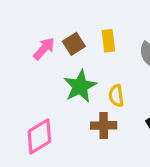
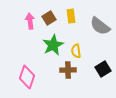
pink arrow: (44, 49) -> (30, 21), turned -49
pink diamond: (39, 136) -> (27, 77), turned -40

